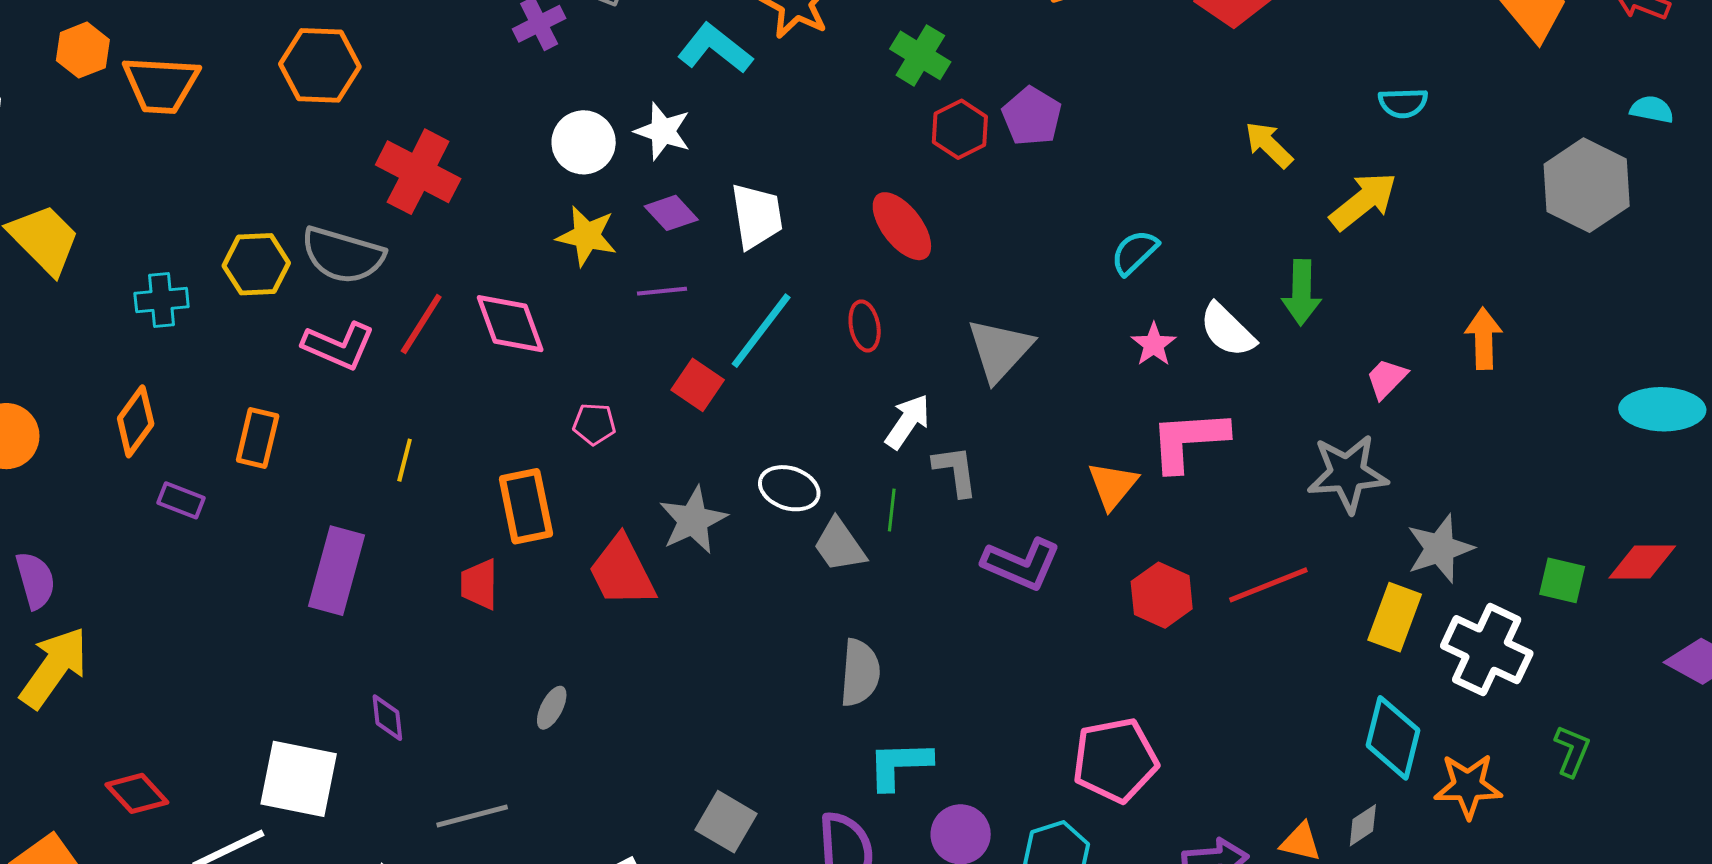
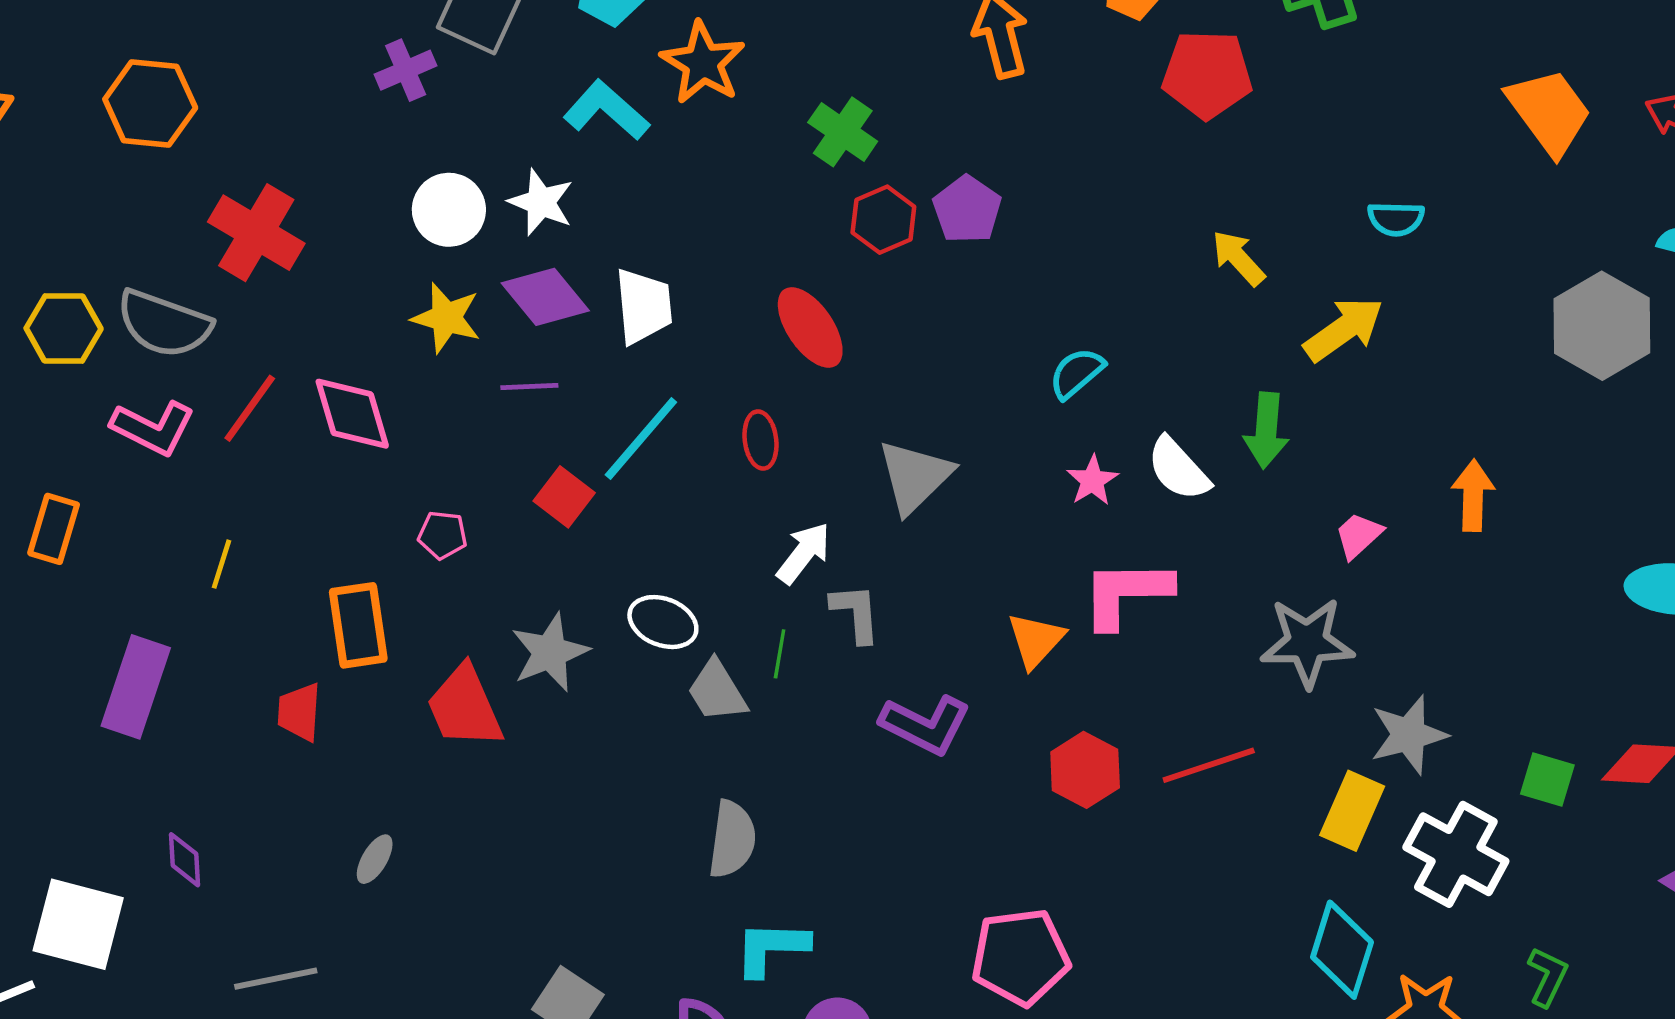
purple diamond: (671, 213) -> (545, 297), size x1.4

